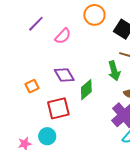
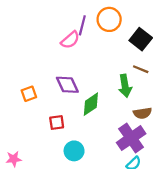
purple line: (36, 24) -> (82, 25), moved, turned -36
red square: (58, 108) -> (57, 123), size x0.6
cyan circle: (47, 136) -> (74, 151), moved

